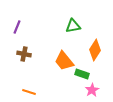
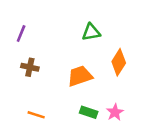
orange trapezoid: (64, 61) -> (80, 76), turned 110
green rectangle: (82, 74) -> (89, 112), moved

